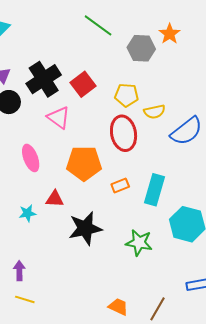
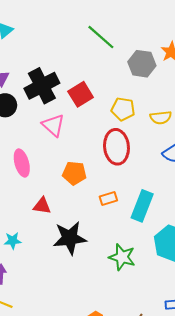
yellow semicircle: (154, 112) -> (161, 118), moved
orange pentagon: (84, 163) -> (74, 173), size x0.7
cyan star: (27, 213) -> (13, 241), moved

